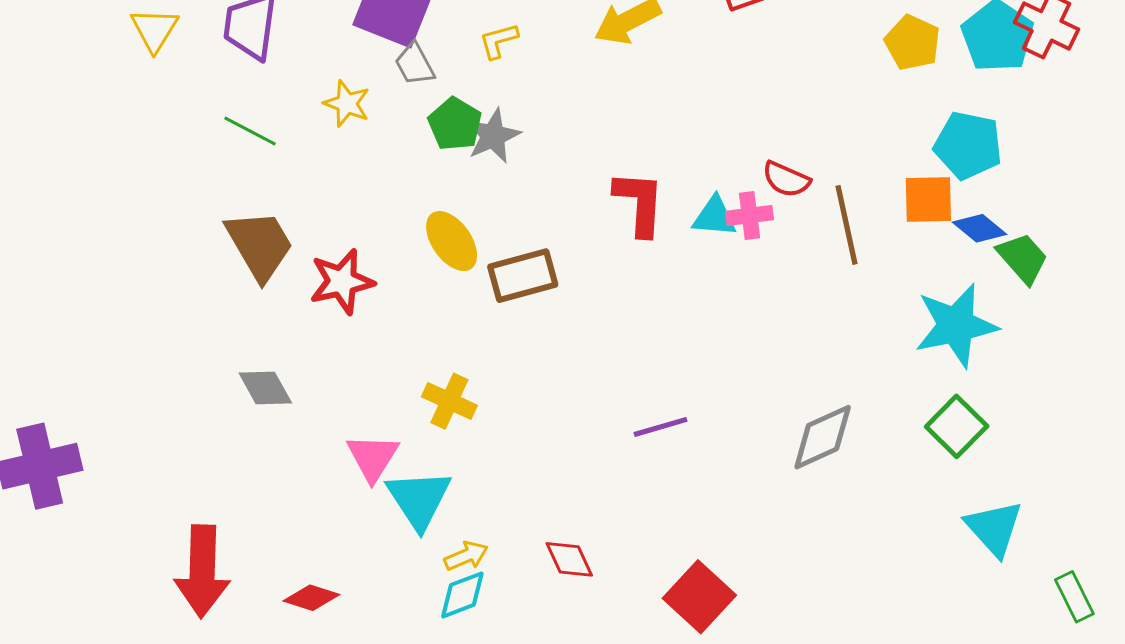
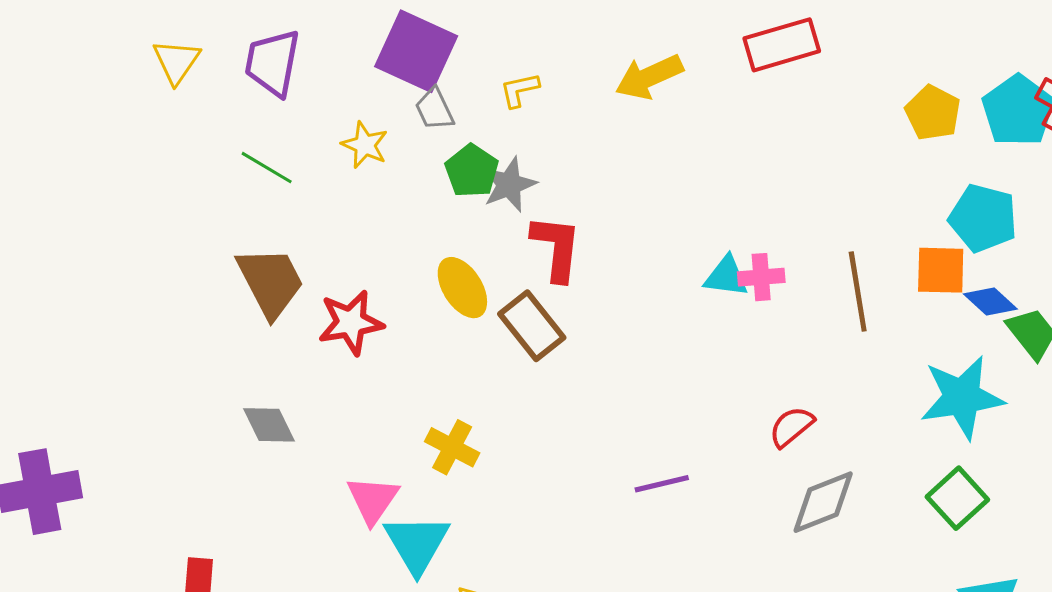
red semicircle: (786, 179) -> (791, 427), moved, turned 114
red L-shape: (639, 203) -> (556, 248), moved
brown rectangle: (523, 276) -> (532, 326), turned 64

